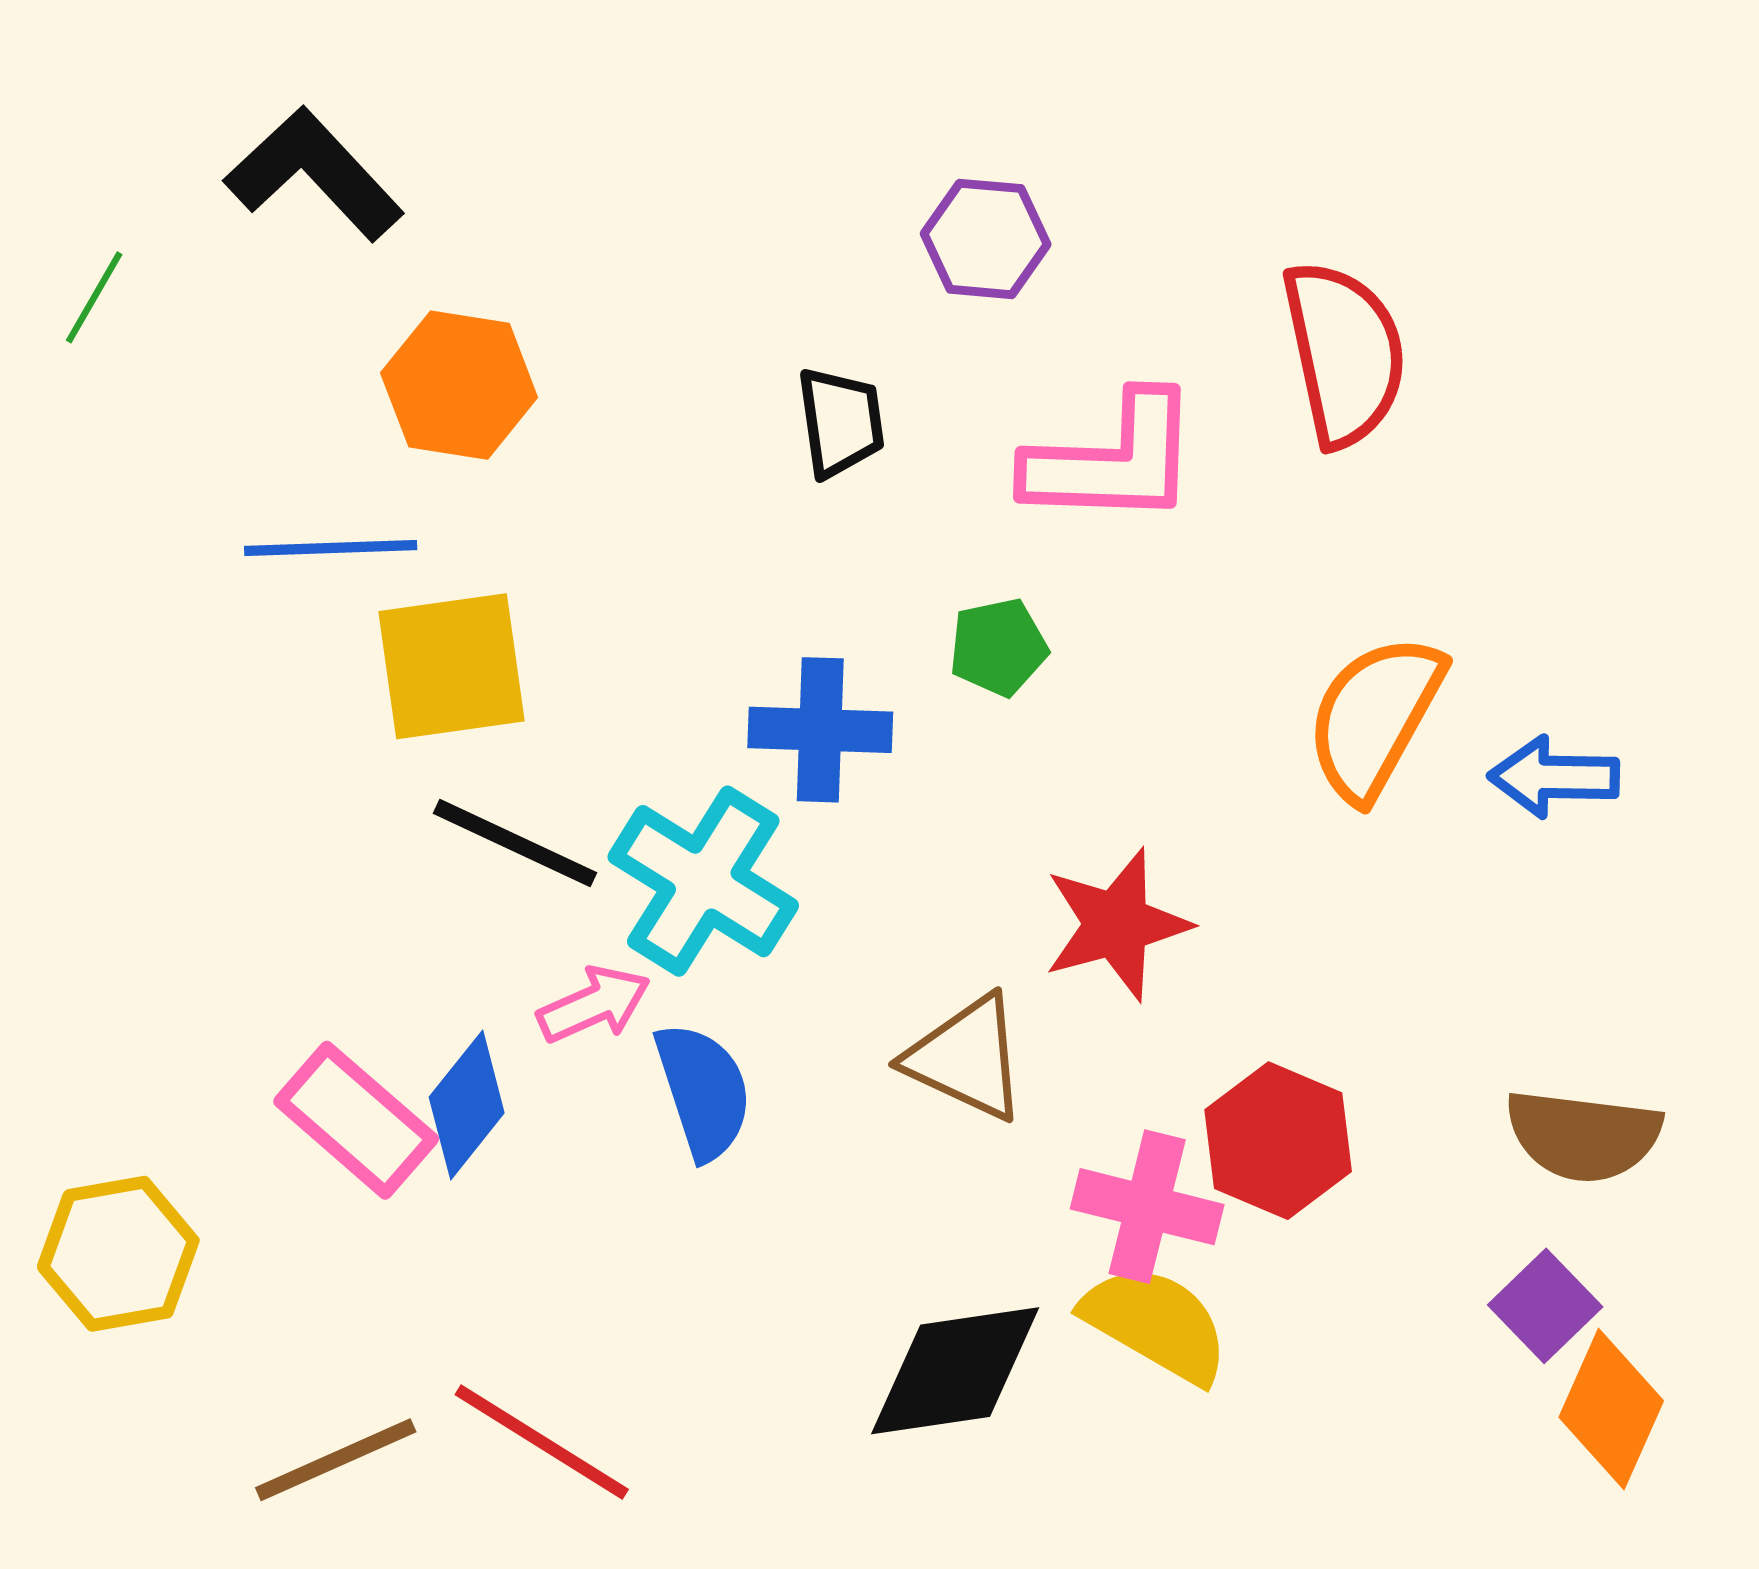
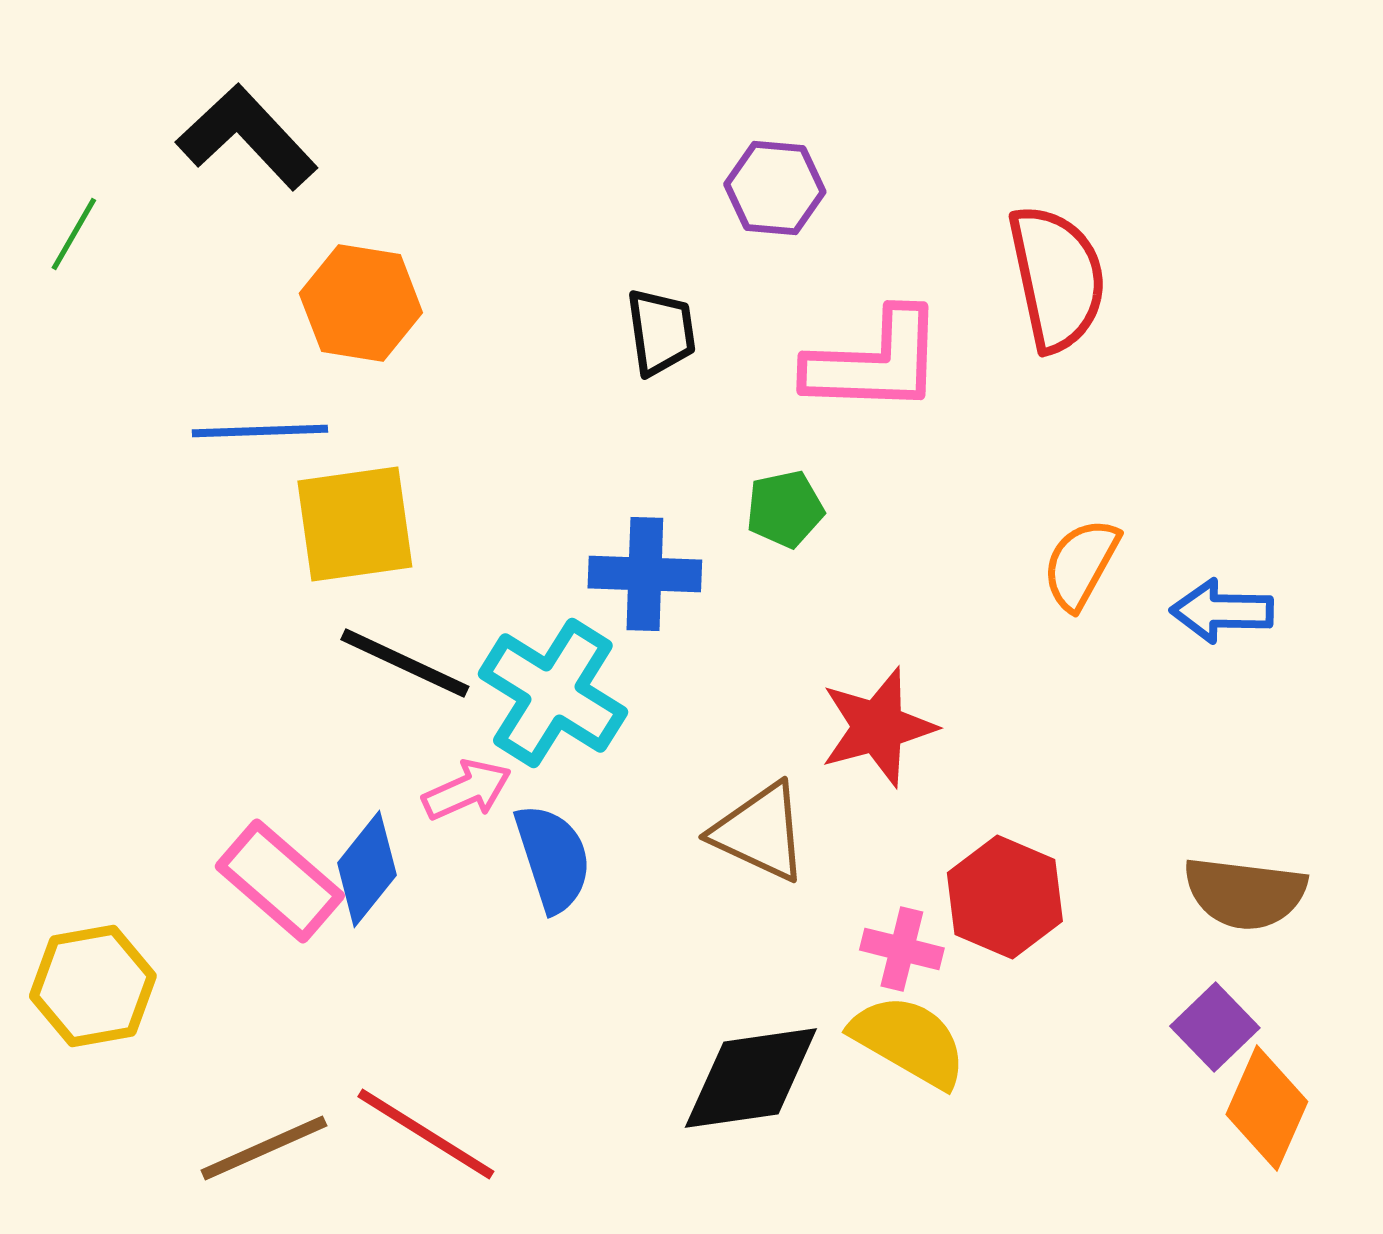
orange semicircle: (1375, 717) -> (1081, 564), size x0.7
pink cross: (1147, 1207) -> (902, 949), size x0.7

